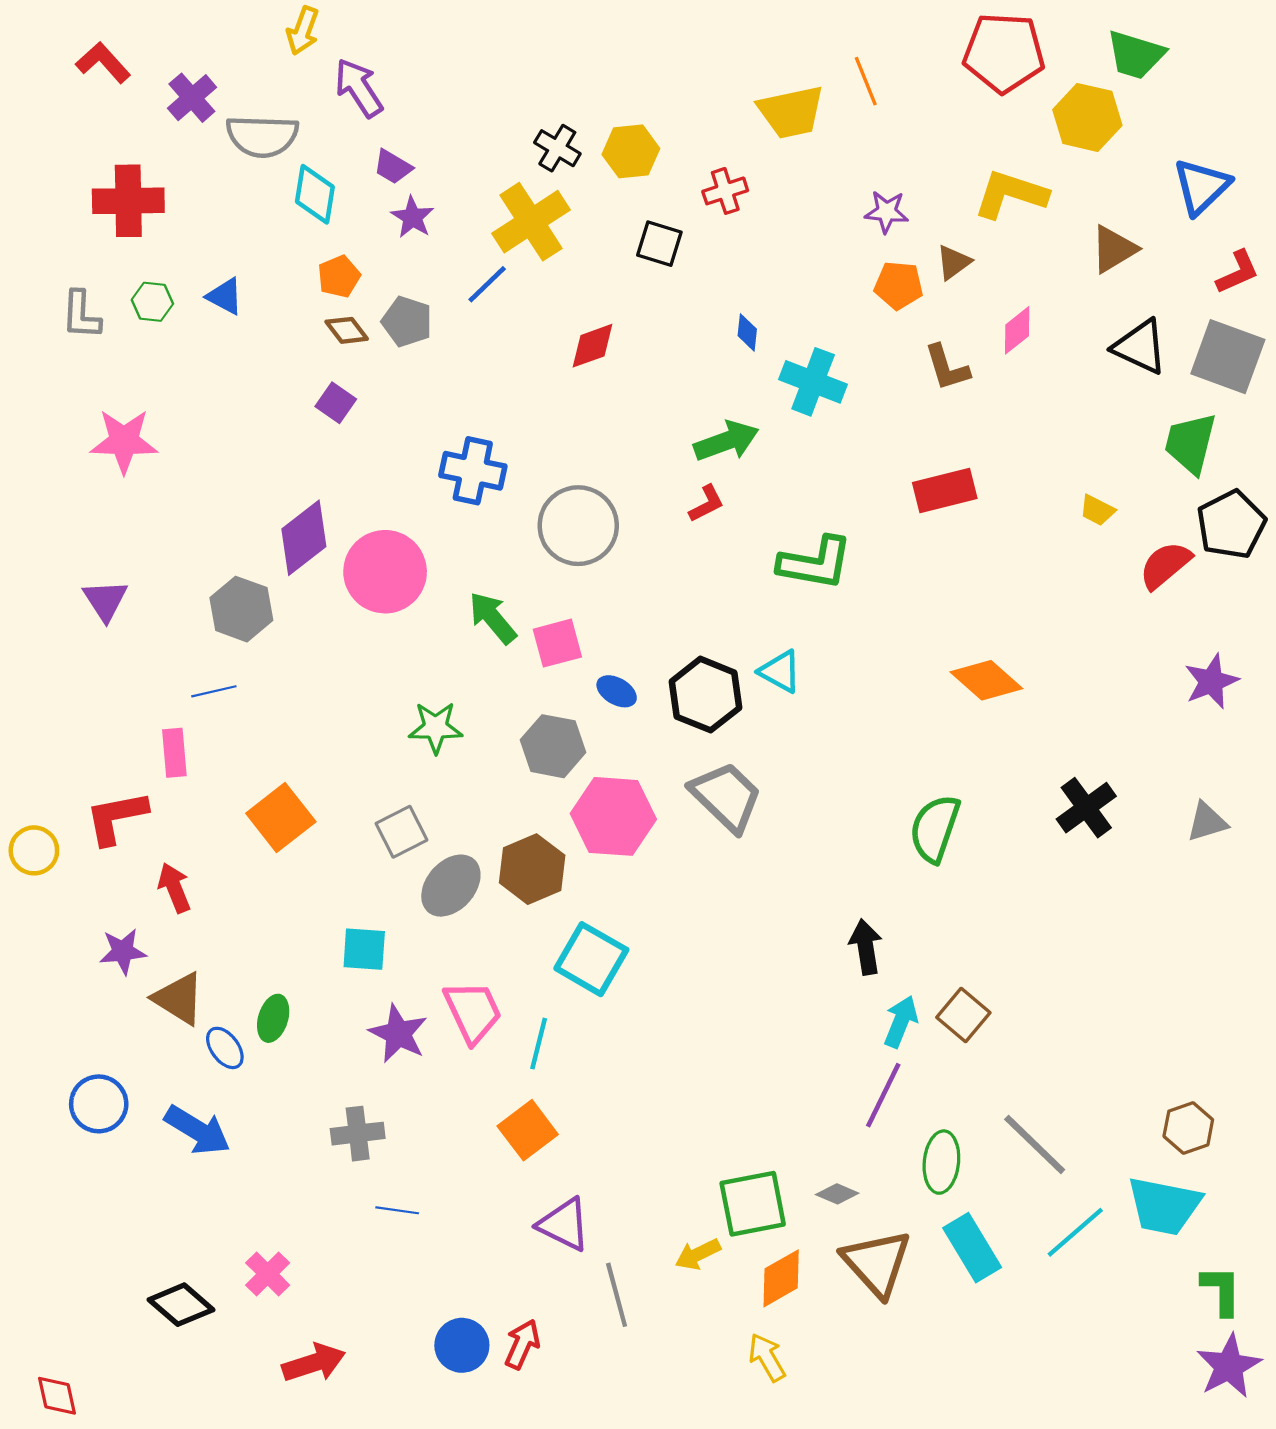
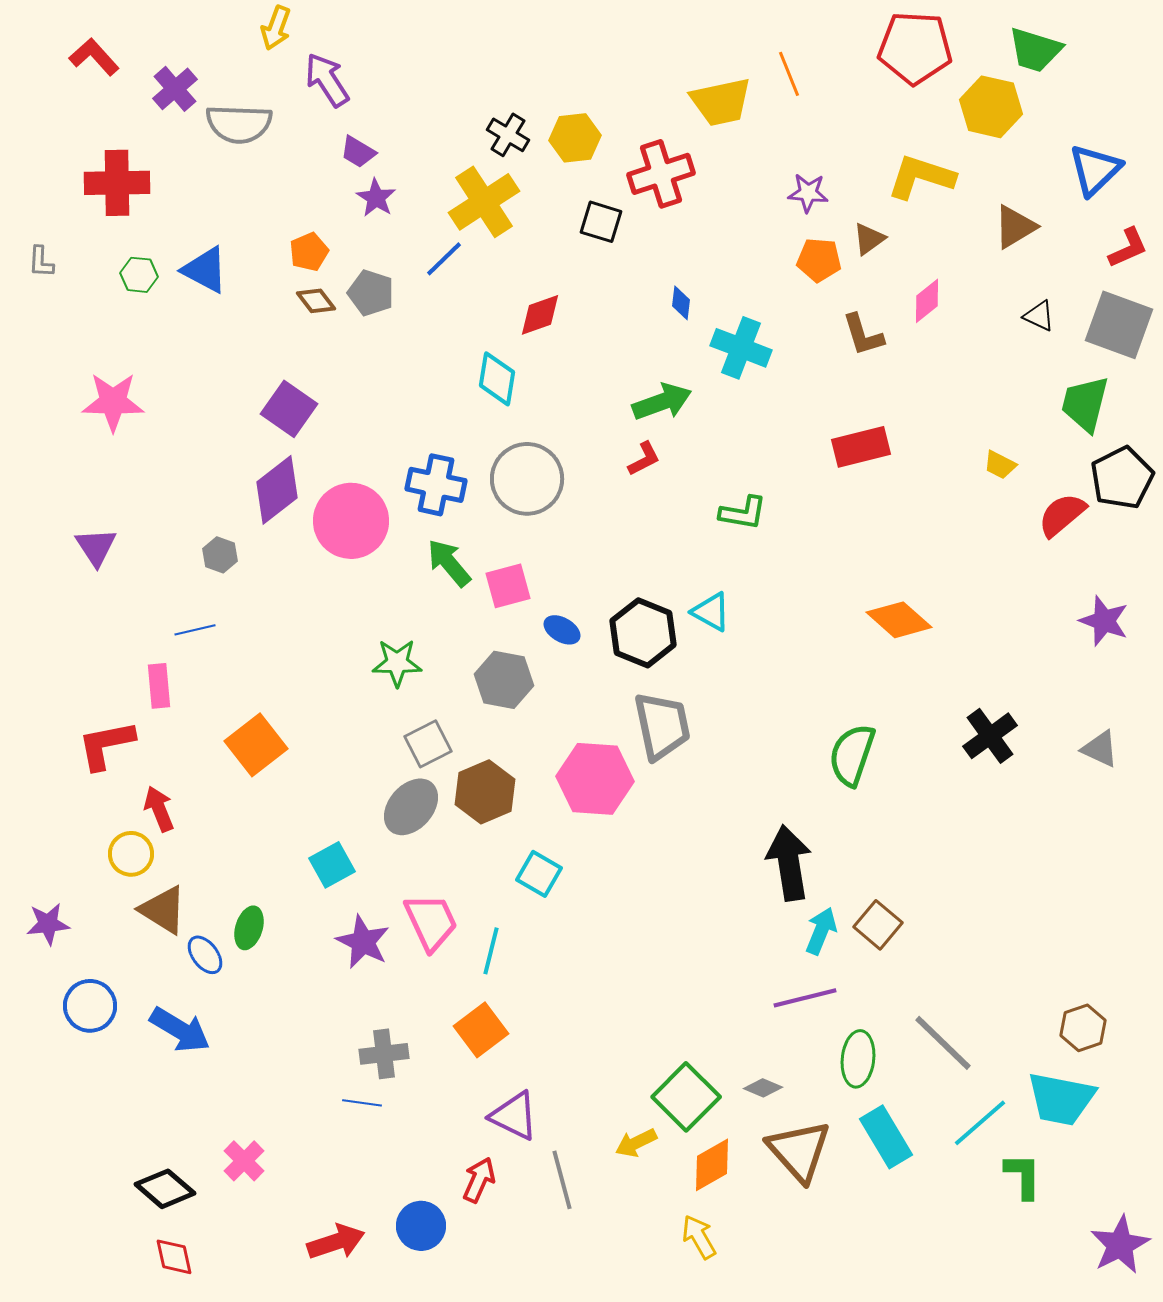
red cross: (725, 191) -> (661, 174), size x1.6
cyan diamond: (315, 194) -> (497, 379), moved
blue triangle: (225, 296) -> (205, 270), size x1.4
gray L-shape: (81, 315) -> (41, 262), moved, size x0.7
black triangle: (1140, 347) -> (1039, 316), size x0.6
purple square: (336, 403) -> (289, 409), moved, size x1.5
blue cross: (473, 471) -> (436, 485), moved
green L-shape: (815, 563) -> (743, 513), size x0.7
gray hexagon: (241, 609) -> (220, 555), size x0.6
purple star: (1211, 681) -> (1104, 621), turned -30
gray trapezoid: (726, 797) -> (662, 726), turned 34
pink hexagon: (613, 816) -> (595, 779), moved
gray triangle: (1207, 822) -> (1100, 749), turned 42
gray square: (402, 832) -> (428, 744), moved
yellow circle: (34, 850) -> (131, 854), moved
black arrow: (866, 947) -> (789, 863), size x1.5
cyan square: (364, 949) -> (332, 865), turned -33
purple star: (123, 951) -> (48, 924), moved
cyan square: (591, 959) -> (539, 874), size x0.7
purple line: (883, 1095) -> (805, 998), turned 50
gray cross: (358, 1134) -> (384, 1054), moved
green square: (753, 1204) -> (686, 1097), turned -34
green L-shape: (1221, 1290) -> (1023, 1176), moved
red arrow: (522, 1344) -> (479, 1180), moved
red arrow: (314, 1363) -> (336, 1242), moved
red diamond: (57, 1396) -> (174, 1257), moved

